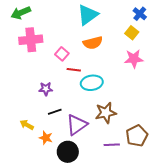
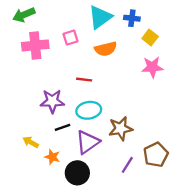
blue cross: (140, 14) -> (132, 18), moved, turned -32
pink square: (62, 54) -> (70, 38), moved, turned 32
cyan ellipse: (92, 83) -> (89, 110), moved
purple star: (46, 89) -> (52, 101), size x1.5
purple line: (112, 145) -> (127, 165), turned -56

